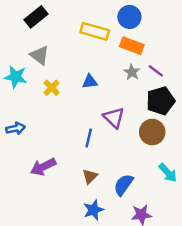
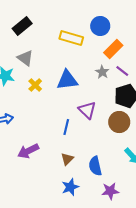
orange rectangle: (132, 46) -> (113, 49), moved, turned -66
blue triangle: (90, 82) -> (67, 80), size x1.6
blue semicircle: (123, 185) -> (95, 166), turned -48

